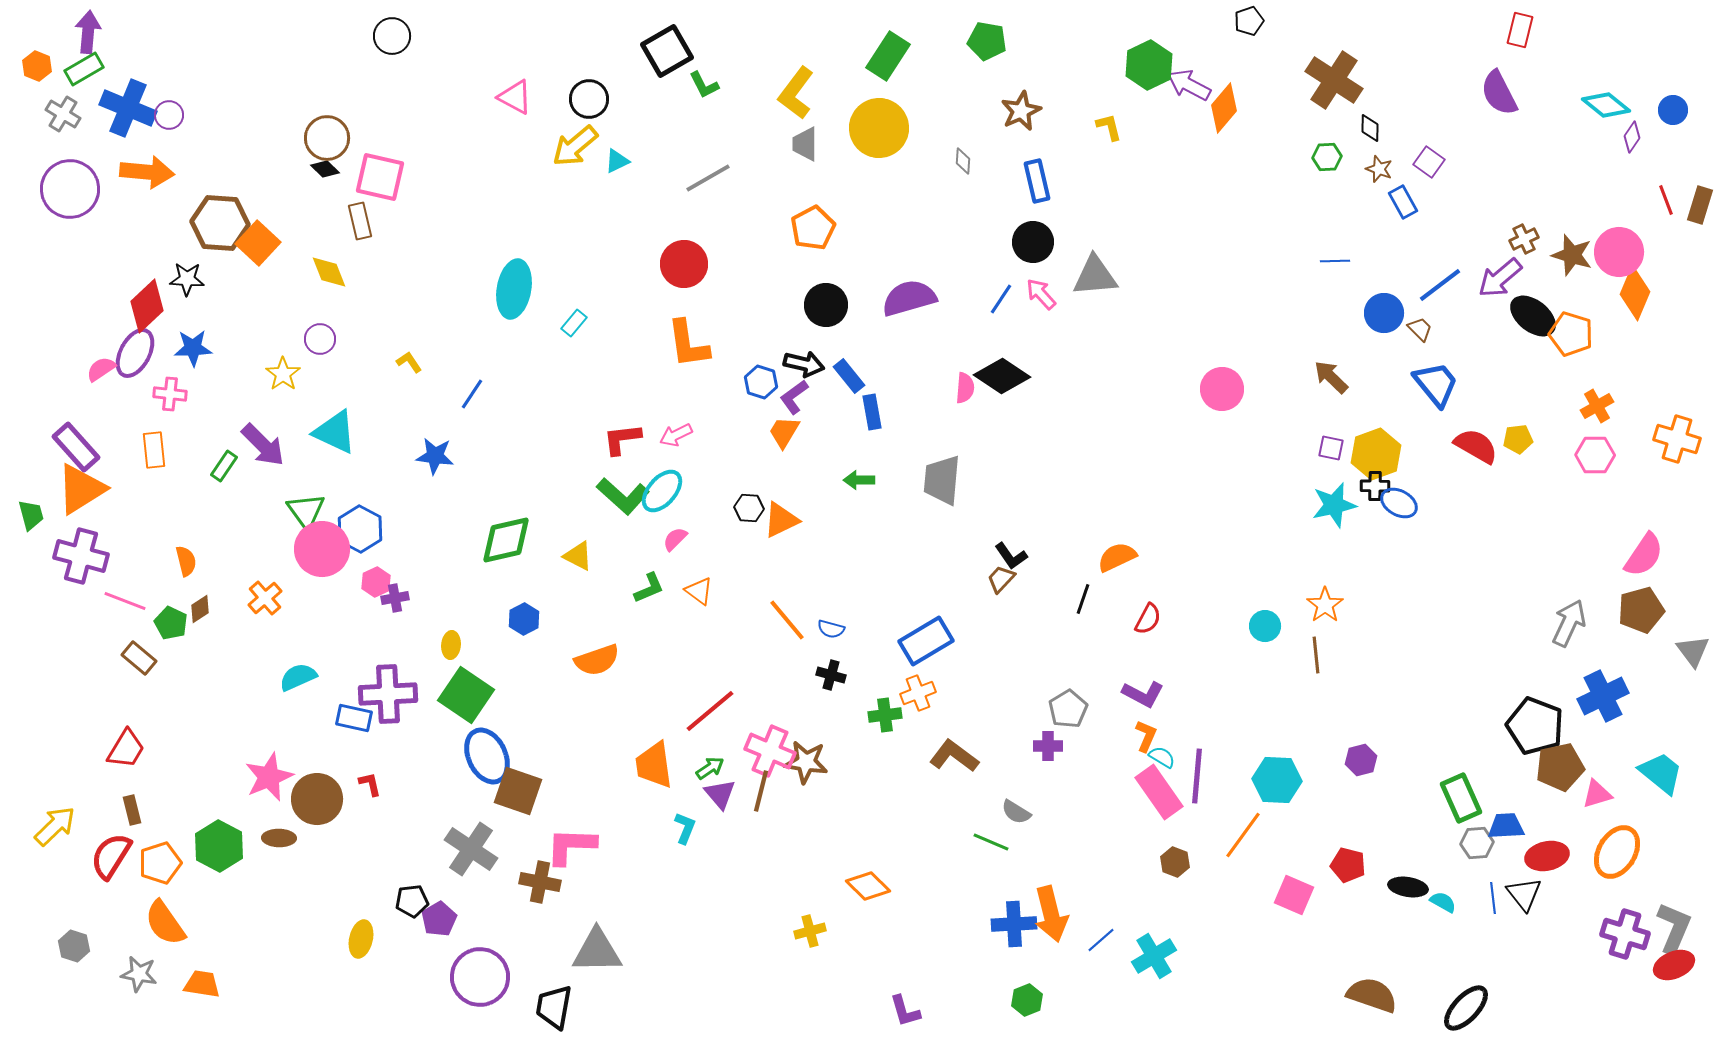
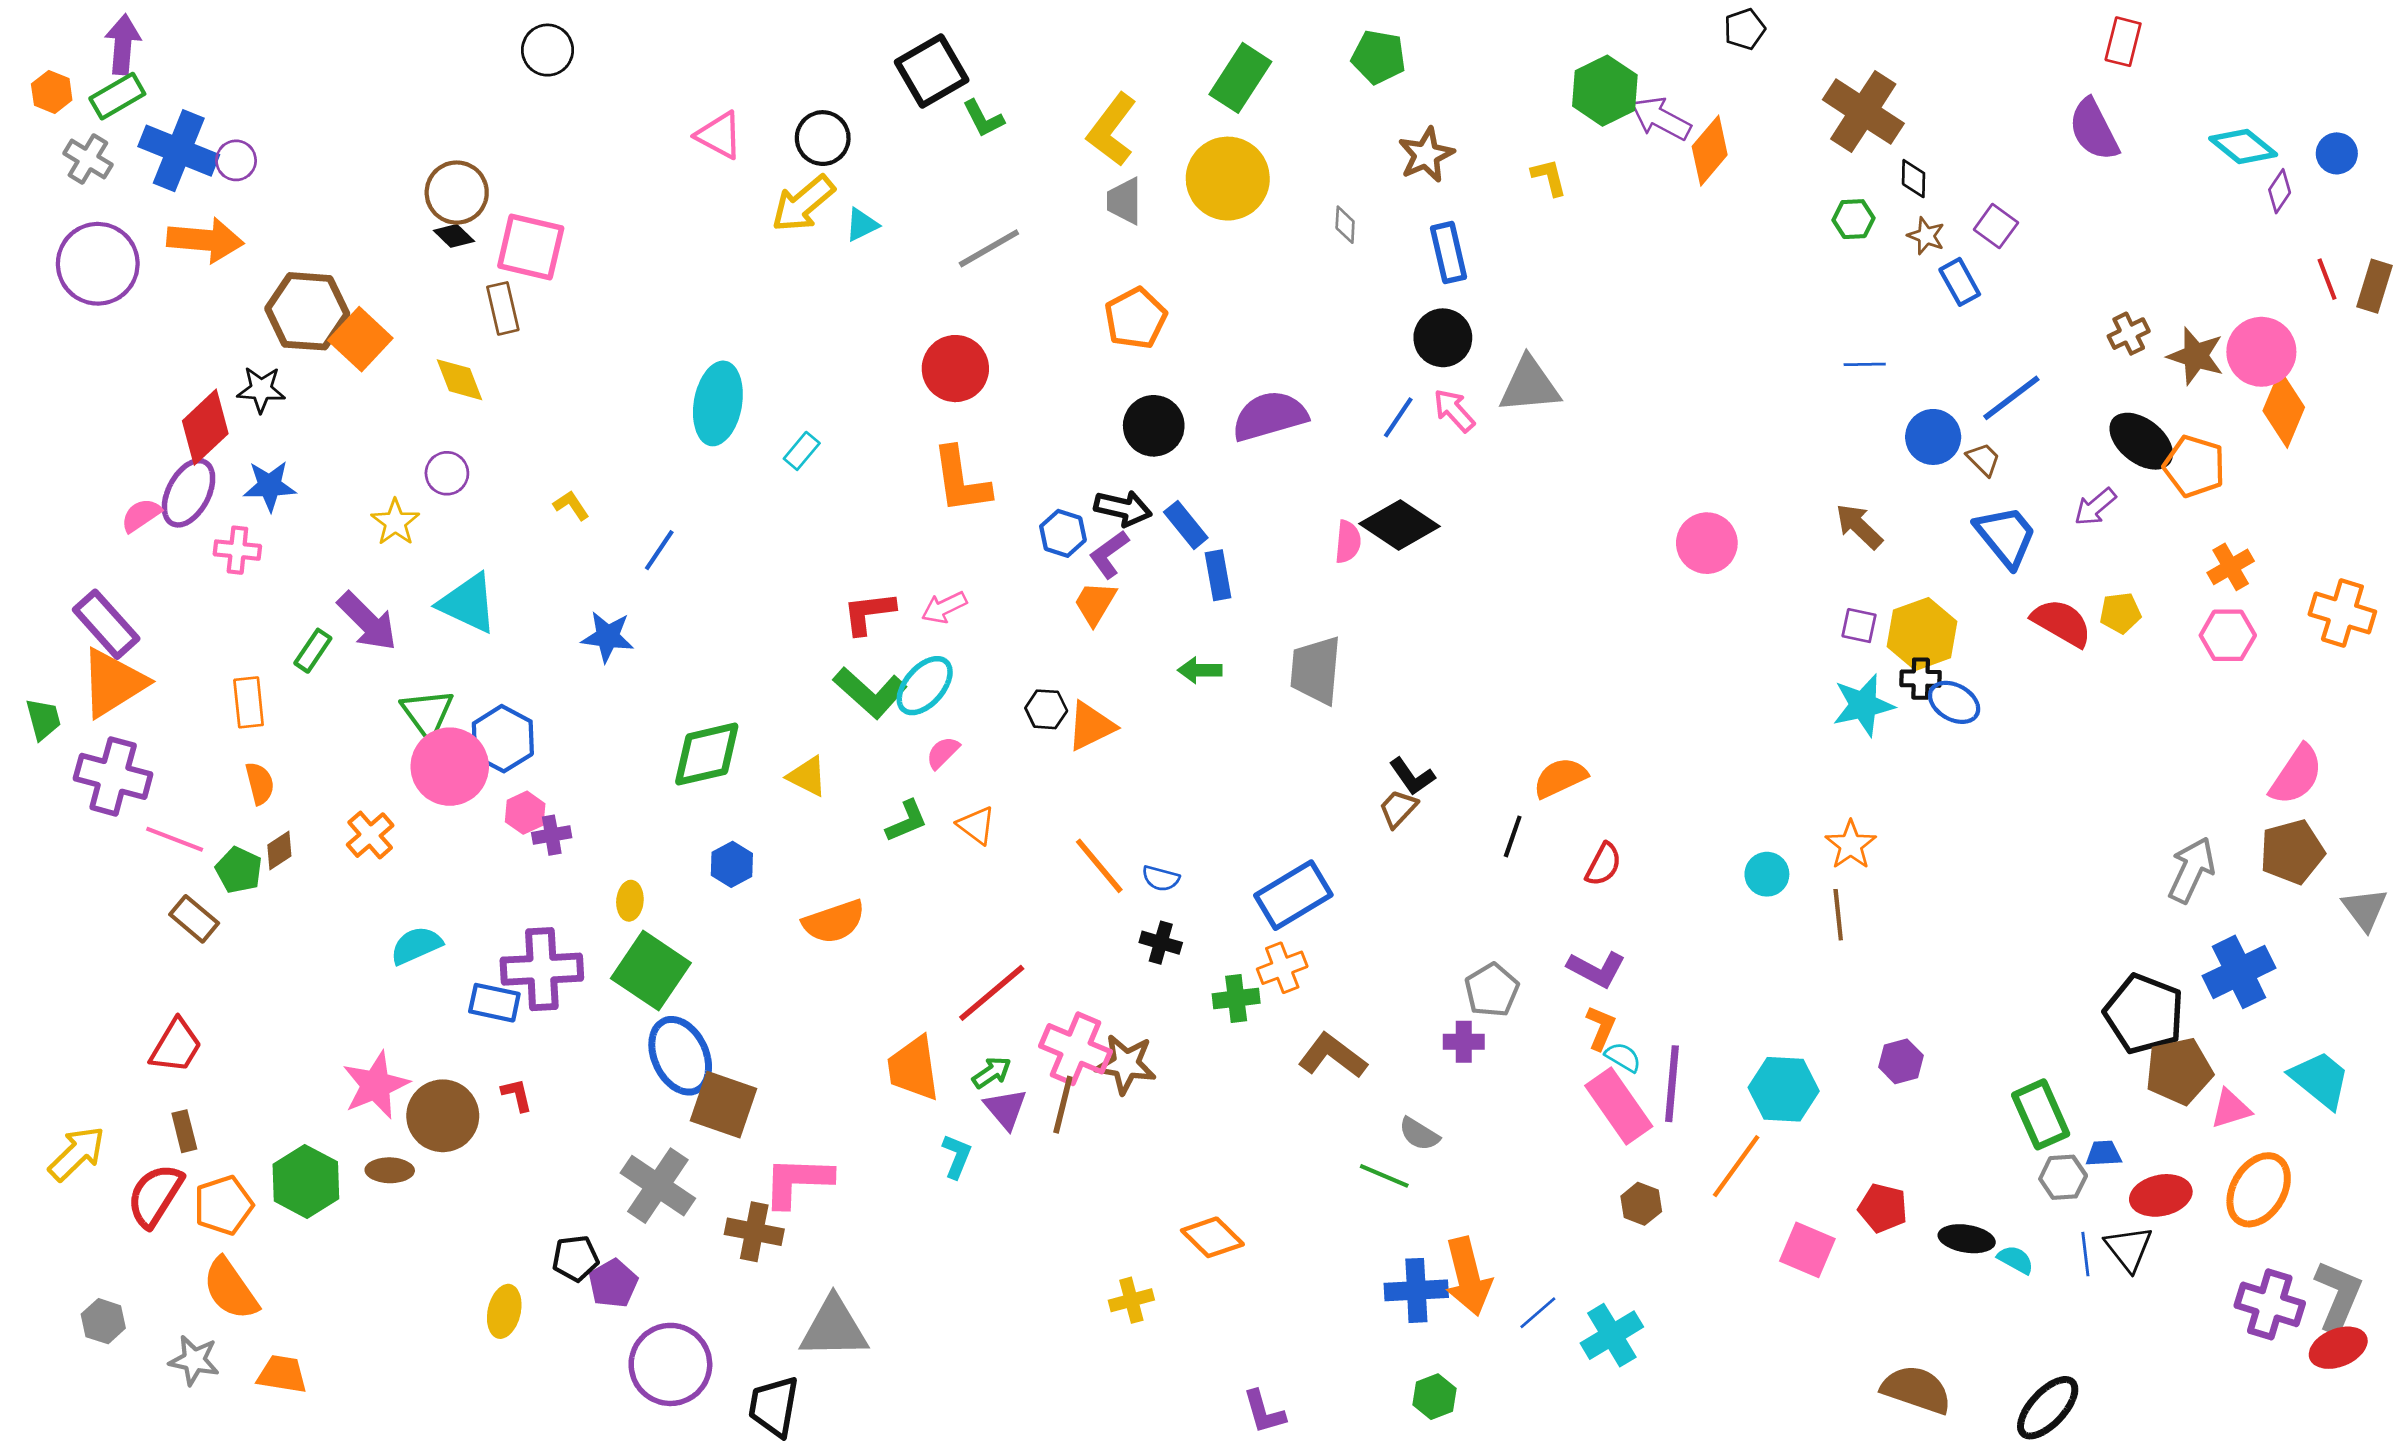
purple arrow: (1500, 278) -> (2095, 507), moved, size x0.7
orange rectangle: (154, 450) -> (249, 702), moved
blue trapezoid: (1506, 826) -> (2104, 1154), size x0.7

